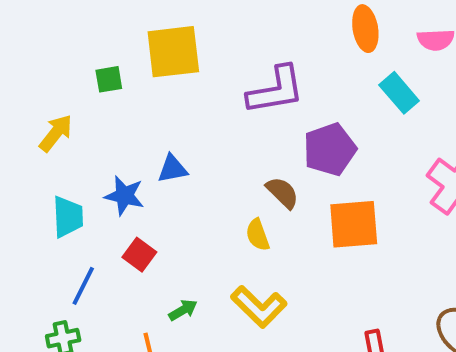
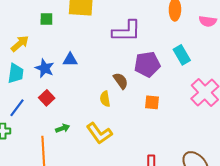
green square: (109, 79) -> (46, 19), moved
cyan rectangle: (399, 93) -> (182, 55), moved
yellow arrow: (56, 133) -> (20, 44), moved
orange square: (354, 224) -> (152, 102), size x0.6

